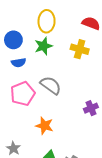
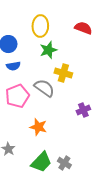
green star: (43, 46) -> (48, 50), moved
yellow cross: (80, 49) -> (63, 73), moved

